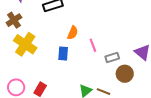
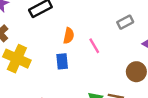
gray rectangle: (112, 57) -> (125, 22), moved

